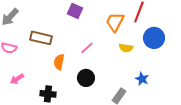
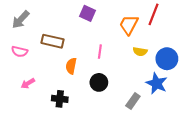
blue circle: (154, 38) -> (167, 59), moved
pink line: (87, 48) -> (100, 52), turned -40
blue star: (142, 79) -> (157, 83), size x1.5

